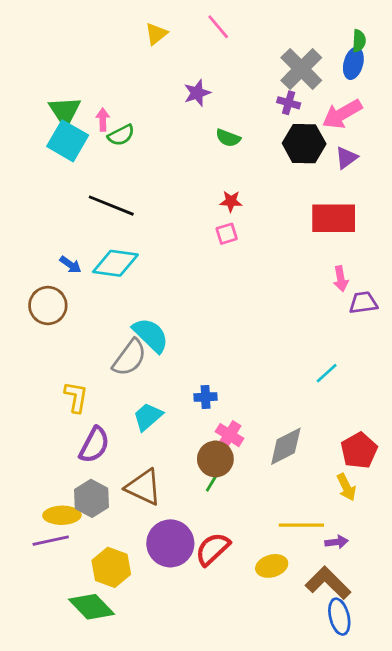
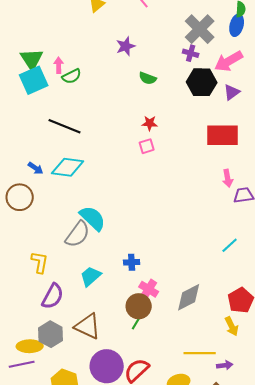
cyan square: (68, 141) -> (34, 80), turned 36
cyan line: (327, 373) -> (230, 245), moved

